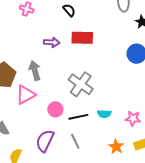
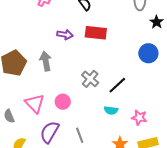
gray cross: (81, 84) -> (90, 79), size x0.7
pink triangle: (26, 95) -> (35, 103), moved, turned -50
black line: (78, 117) -> (117, 85), moved, turned -36

